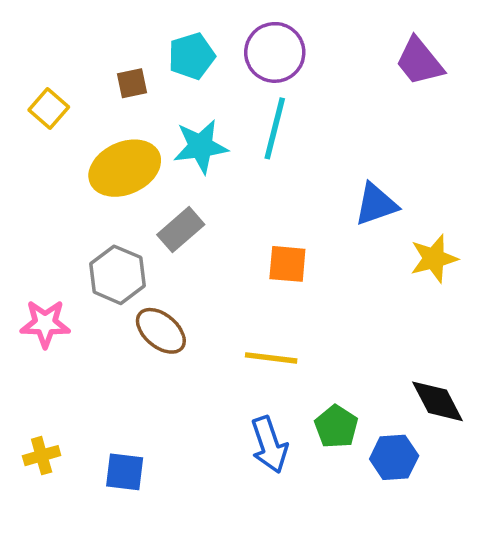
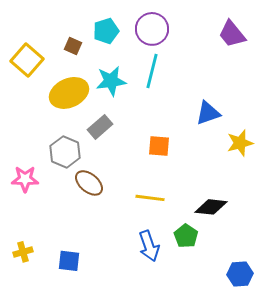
brown square: (132, 83) -> (73, 46), turned 36
yellow square: (49, 108) -> (27, 60), size x1.5
black diamond: (437, 401) -> (211, 207), moved, turned -56
blue hexagon: (394, 457) -> (240, 274), moved

